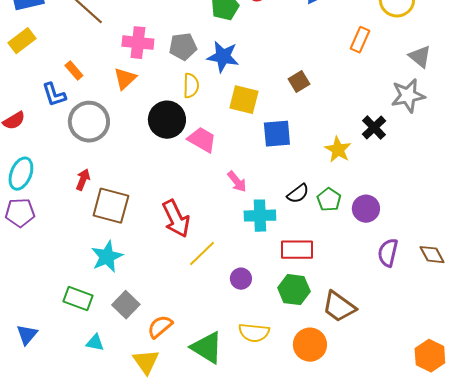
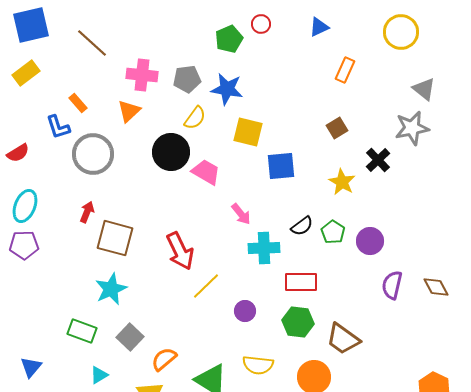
orange rectangle: (360, 40) -> (345, 70), moved
brown square: (299, 82) -> (337, 128), moved
yellow semicircle: (191, 86) -> (195, 118), turned 35
cyan triangle: (95, 343) -> (99, 375), turned -42

